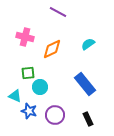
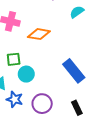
cyan semicircle: (88, 44) -> (77, 12), moved
orange diamond: (52, 49) -> (39, 34), turned 35

